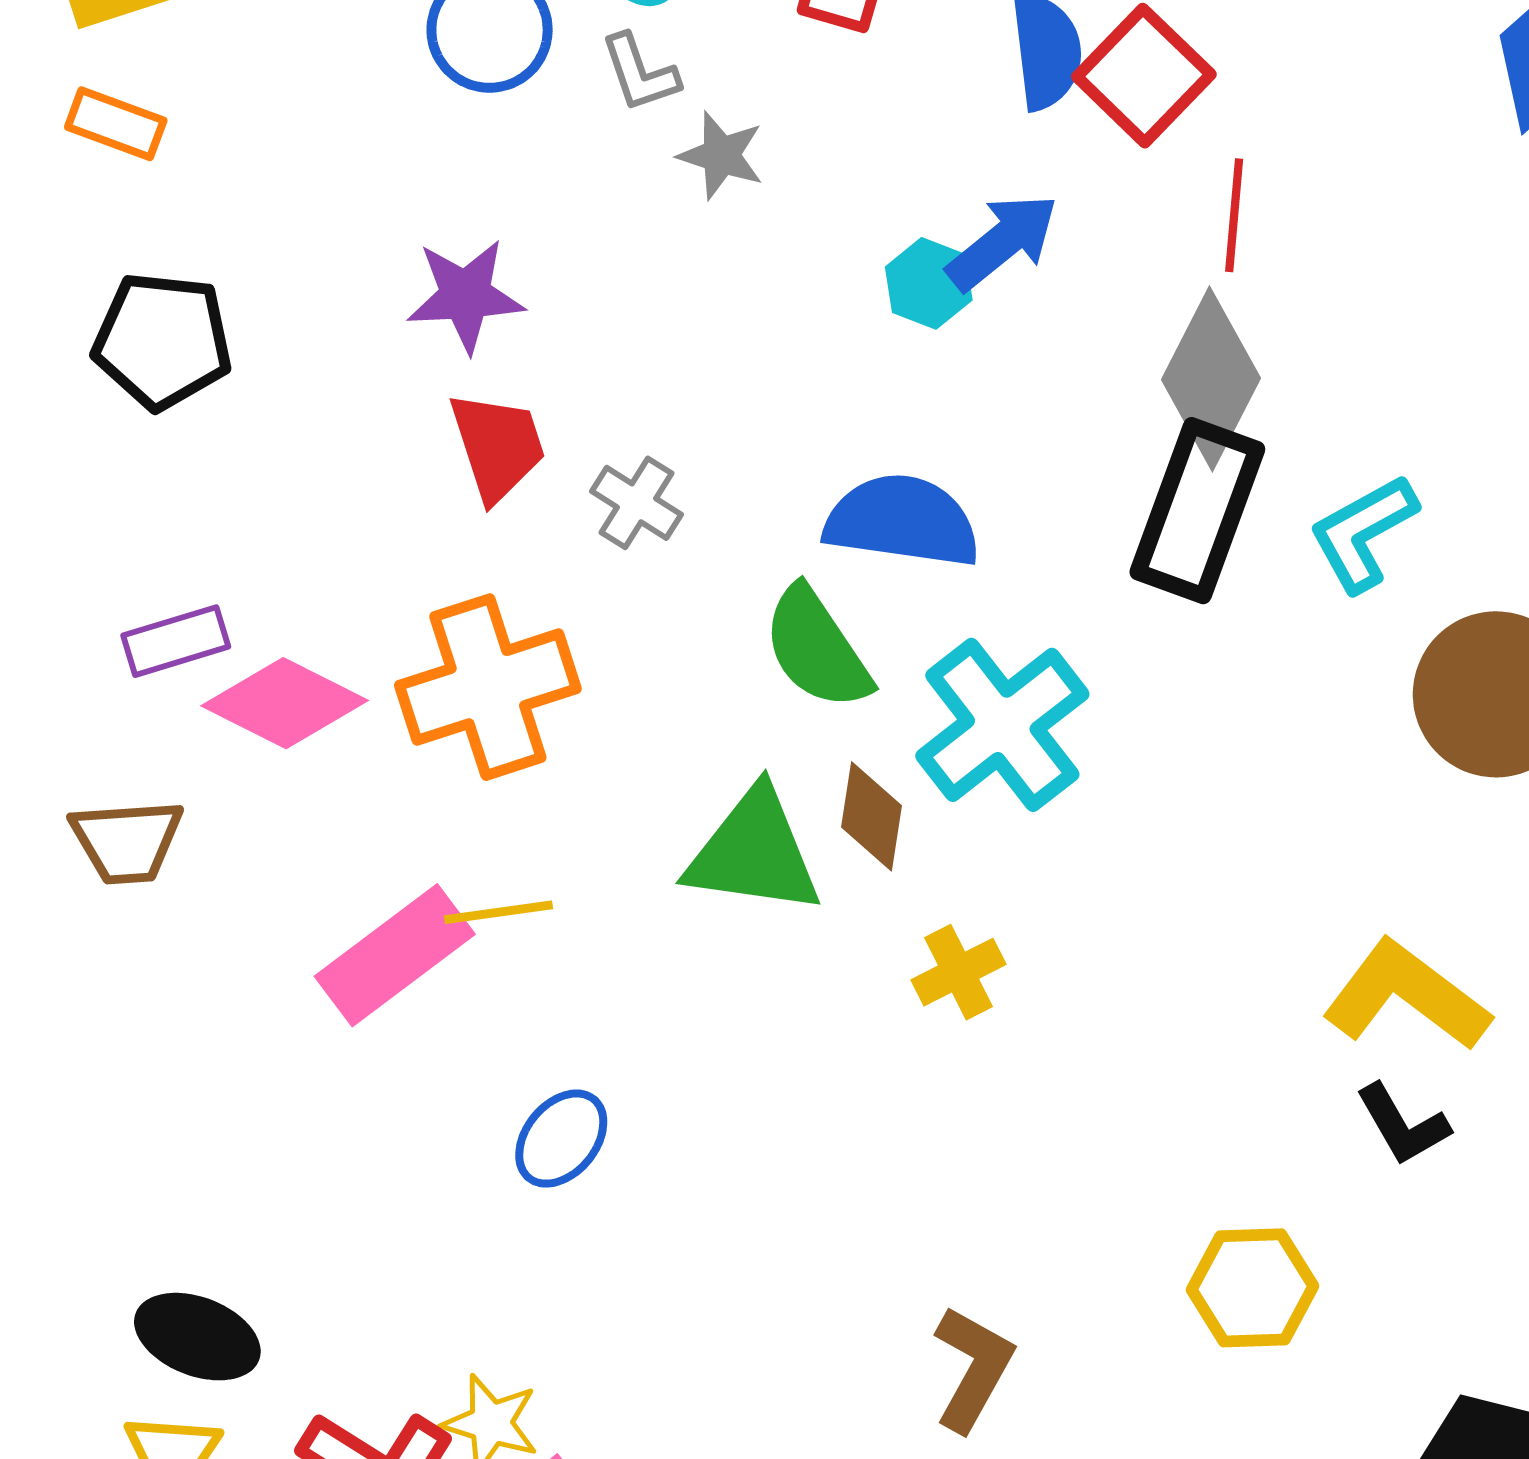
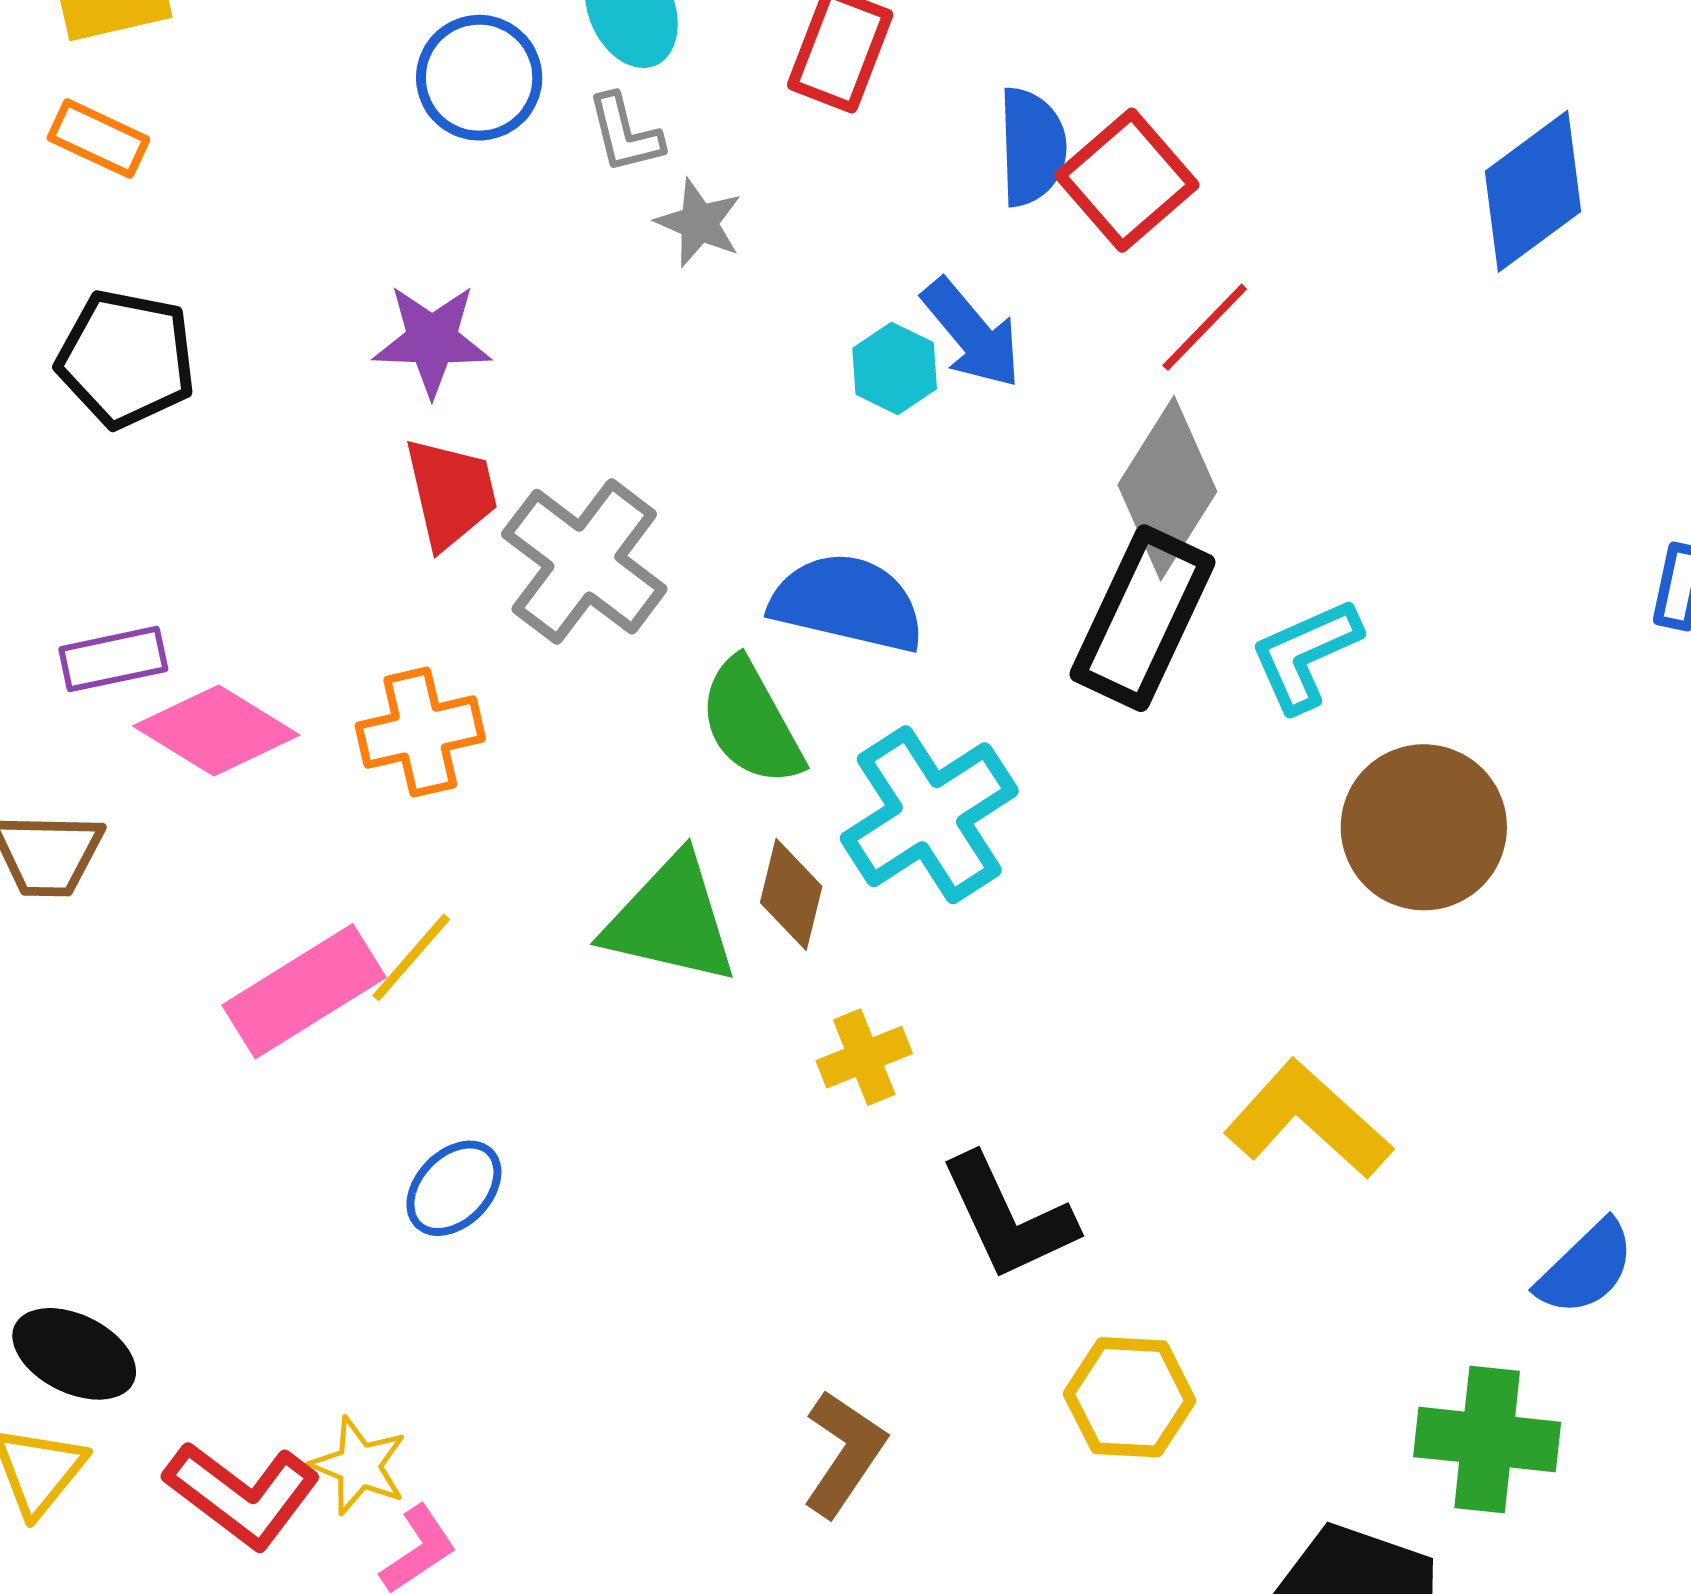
red line: (1234, 215) -> (1205, 327), turned 34
blue arrow: (1003, 242) -> (972, 333), turned 84
gray cross: (636, 503) -> (584, 562), size x1.8
orange cross: (488, 687) -> (420, 732), size x0.7
yellow line: (499, 912) -> (411, 957), turned -46
black L-shape: (1403, 1125) -> (1008, 1217), moved, size x1.5

